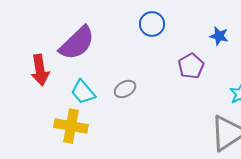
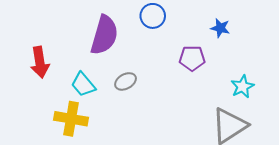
purple semicircle: (77, 43) -> (104, 35), moved, turned -30
purple pentagon: (191, 66) -> (192, 58), turned 30

